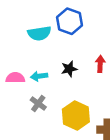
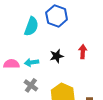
cyan semicircle: (39, 33) -> (31, 26), turned -60

